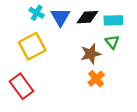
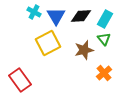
cyan rectangle: (113, 20) -> (105, 19), turned -60
yellow square: (32, 46) -> (48, 43), moved
orange cross: (96, 79) -> (104, 73), moved

